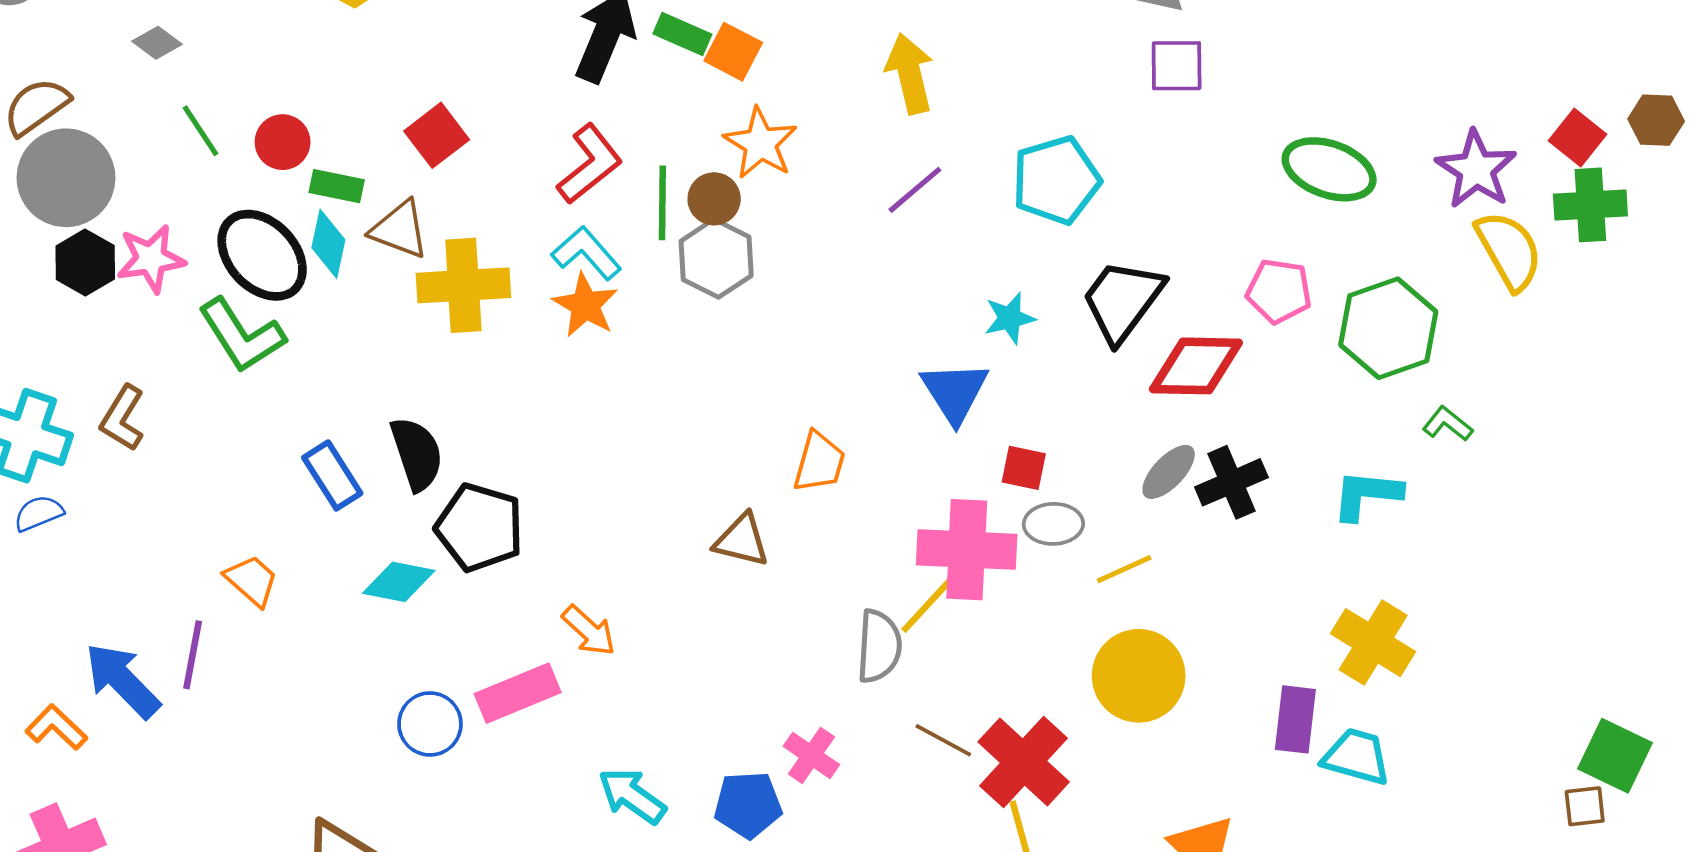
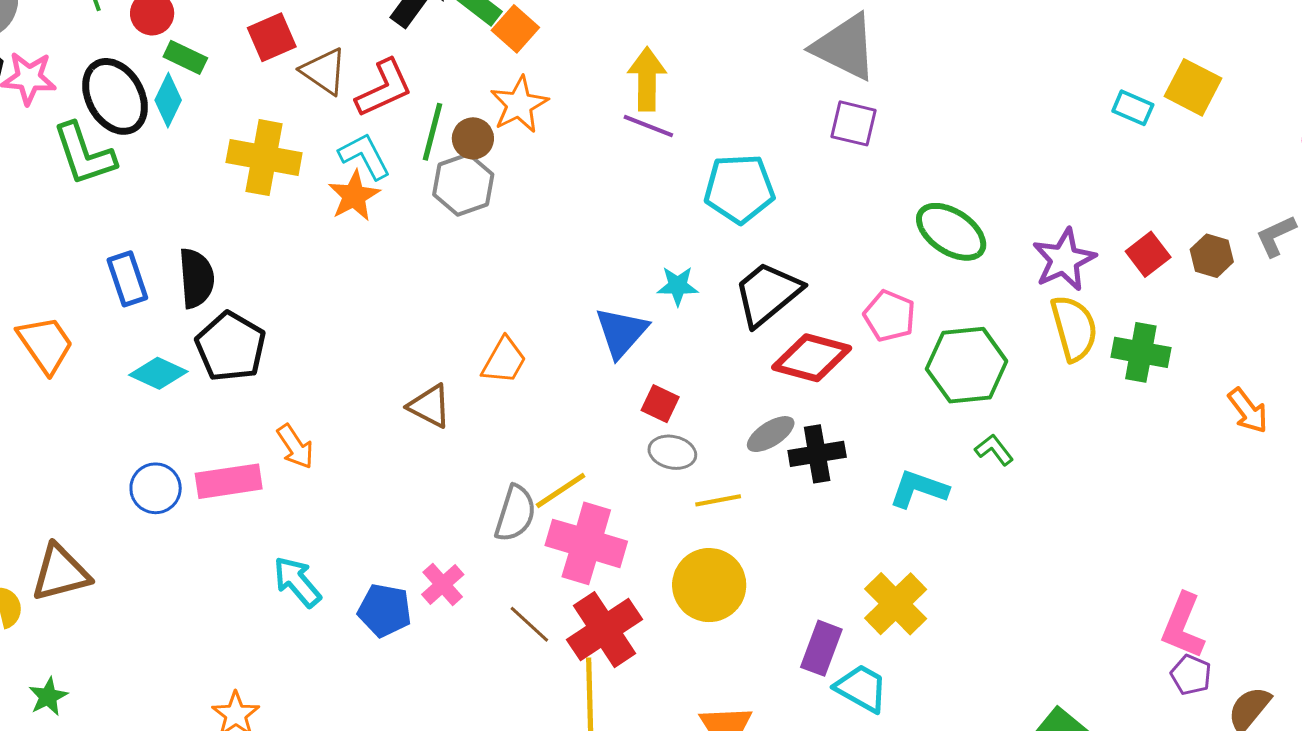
purple line: (915, 190) -> (648, 126), moved, turned 48
green cross: (1590, 205) -> (1141, 352), moved
brown triangle: (400, 229) -> (324, 71), moved
pink cross: (967, 550) -> (586, 543), moved
orange trapezoid: (252, 581) -> (46, 344), size x1.4
brown line: (943, 740) -> (529, 624), moved

